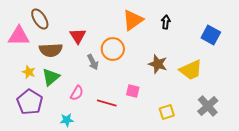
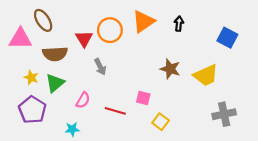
orange circle: (113, 49) -> (110, 30), moved
gray cross: (208, 106) -> (224, 114), turned 30
yellow square: (167, 112) -> (161, 122), moved, turned -35

